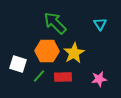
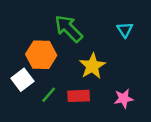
orange hexagon: (47, 51) -> (41, 55), moved
white square: (18, 64) -> (22, 80), turned 36

